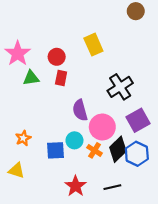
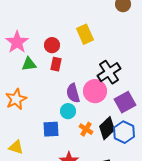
pink circle: (102, 127) -> (95, 91), moved
orange star: (23, 138) -> (16, 99), moved, size x1.5
cyan circle: (74, 140) -> (68, 111), moved

